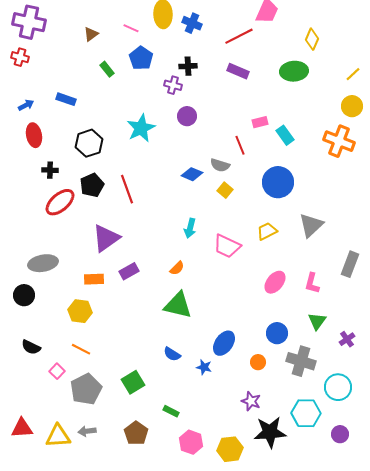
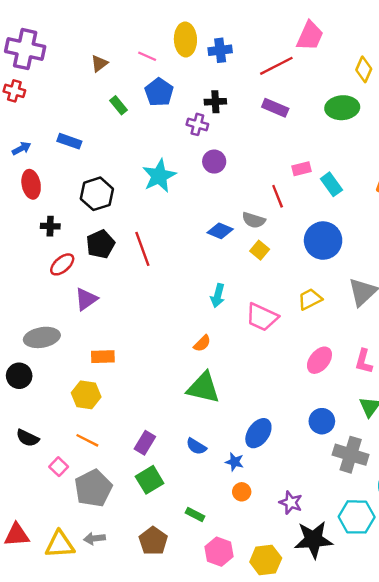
blue cross: (192, 23) -> (220, 50), turned -30
red ellipse: (60, 202) -> (62, 264), size x0.7
purple triangle: (106, 238) -> (86, 299), moved, size x0.7
purple rectangle: (129, 271) -> (145, 443), moved, turned -30
orange circle: (258, 362) -> (242, 492), moved

